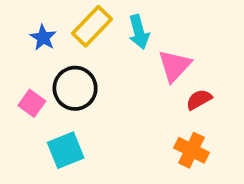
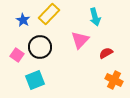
cyan arrow: (139, 32) -> (95, 17), moved
pink triangle: (175, 66) -> (80, 40), moved
orange cross: (191, 150) -> (114, 80), moved

